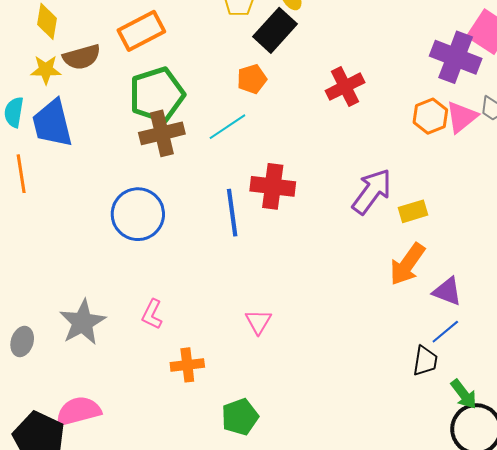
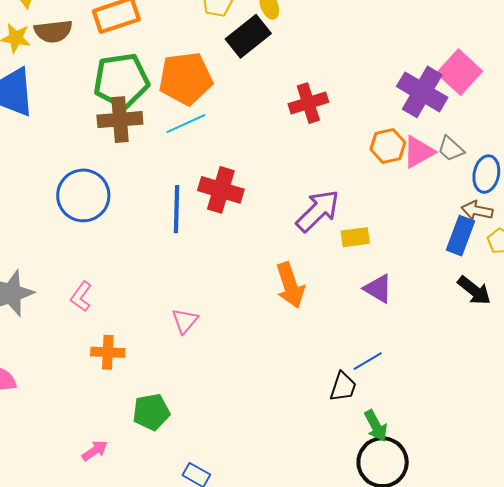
orange pentagon: (252, 79) -> (186, 78), moved, size x1.8
orange arrow: (407, 264) -> (290, 285), moved, turned -63
purple triangle: (447, 291) -> (378, 289), moved

